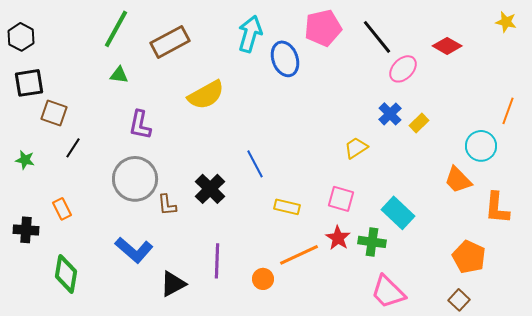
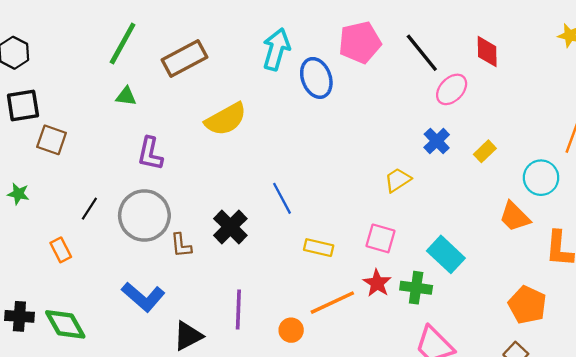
red diamond: (447, 46) -> (487, 52), moved, turned 60
yellow rectangle: (419, 123) -> (485, 151), moved
black line: (73, 148) -> (89, 209), moved
black cross: (26, 230) -> (19, 316), moved
green diamond: (66, 274) -> (65, 324), turned -39

